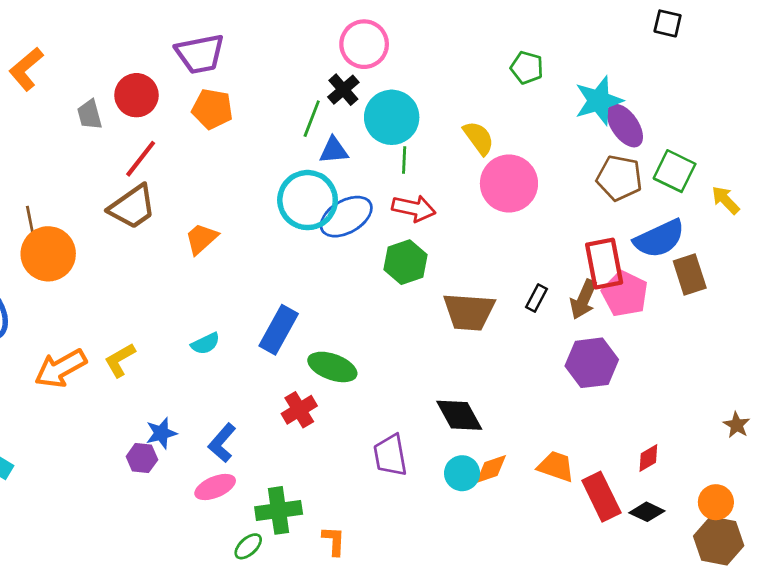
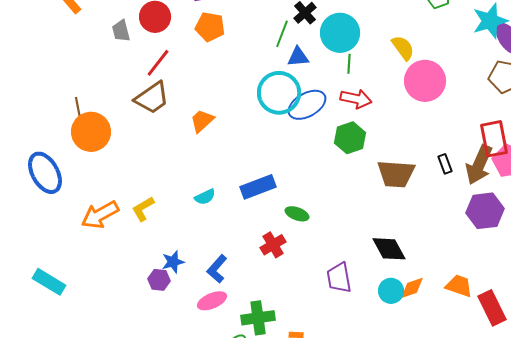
black rectangle: (537, 298) -> (445, 164), turned -48
brown arrow: (583, 299) -> (479, 165), size x1.4
blue rectangle: (279, 330) -> (258, 187), turned 40
green ellipse: (332, 367) -> (297, 214), size x0.7

